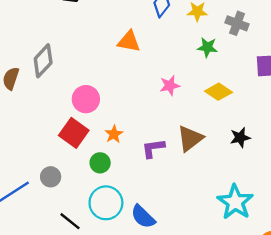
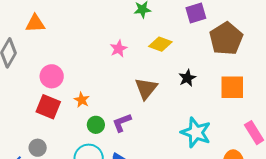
orange triangle: (129, 42) -> (35, 23), moved
purple L-shape: (153, 148) -> (122, 123), moved
green circle: (100, 163) -> (96, 125), moved

